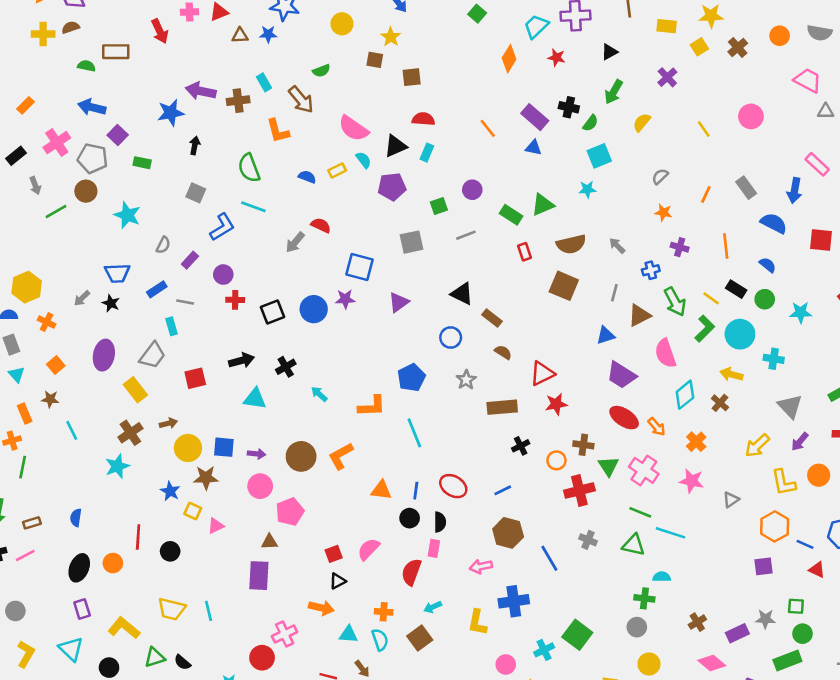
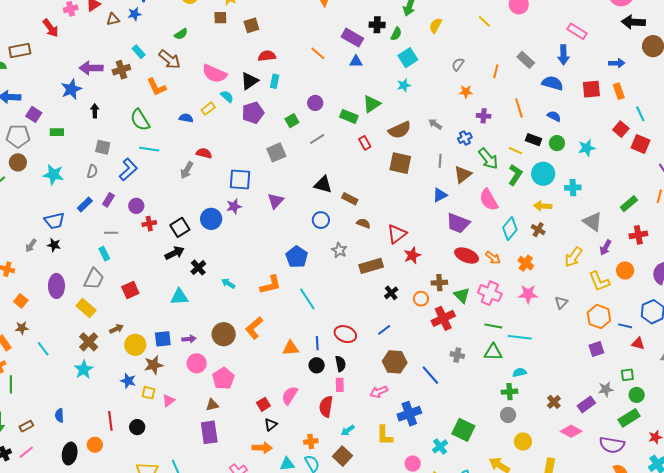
gray semicircle: (163, 245) -> (92, 171), moved
blue rectangle: (157, 289) -> (85, 204), moved
black arrow: (241, 360) -> (175, 253), moved

